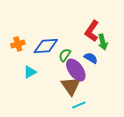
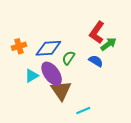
green arrow: (103, 42) -> (108, 44), turned -112
purple ellipse: (76, 70) -> (52, 74), moved
brown triangle: (71, 86) -> (61, 90), moved

